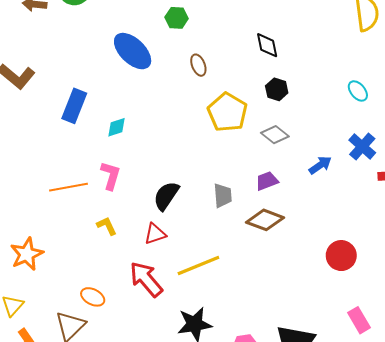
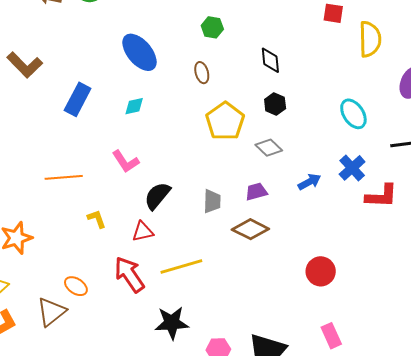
green hexagon: (177, 18) -> (212, 27), moved
cyan ellipse: (358, 91) -> (353, 114), size x1.4
cyan diamond: (116, 127) -> (134, 106), moved
pink L-shape: (111, 176) -> (126, 161), moved, turned 124

